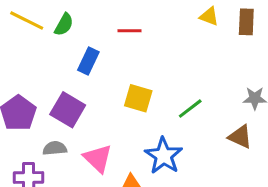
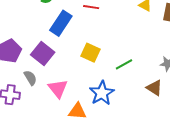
blue rectangle: (88, 61) -> (61, 23), size x1.4
gray semicircle: (55, 148) -> (30, 78), turned 56

